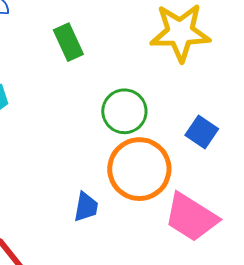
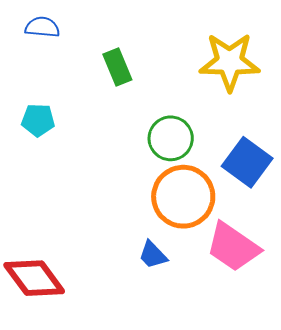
blue square: (202, 132) -> (247, 162), size x1.5
blue trapezoid: (86, 207) -> (153, 255), moved, turned 124

